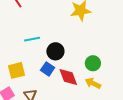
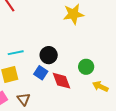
cyan line: (32, 39) -> (16, 53), moved
yellow arrow: (93, 83) -> (100, 86), moved

